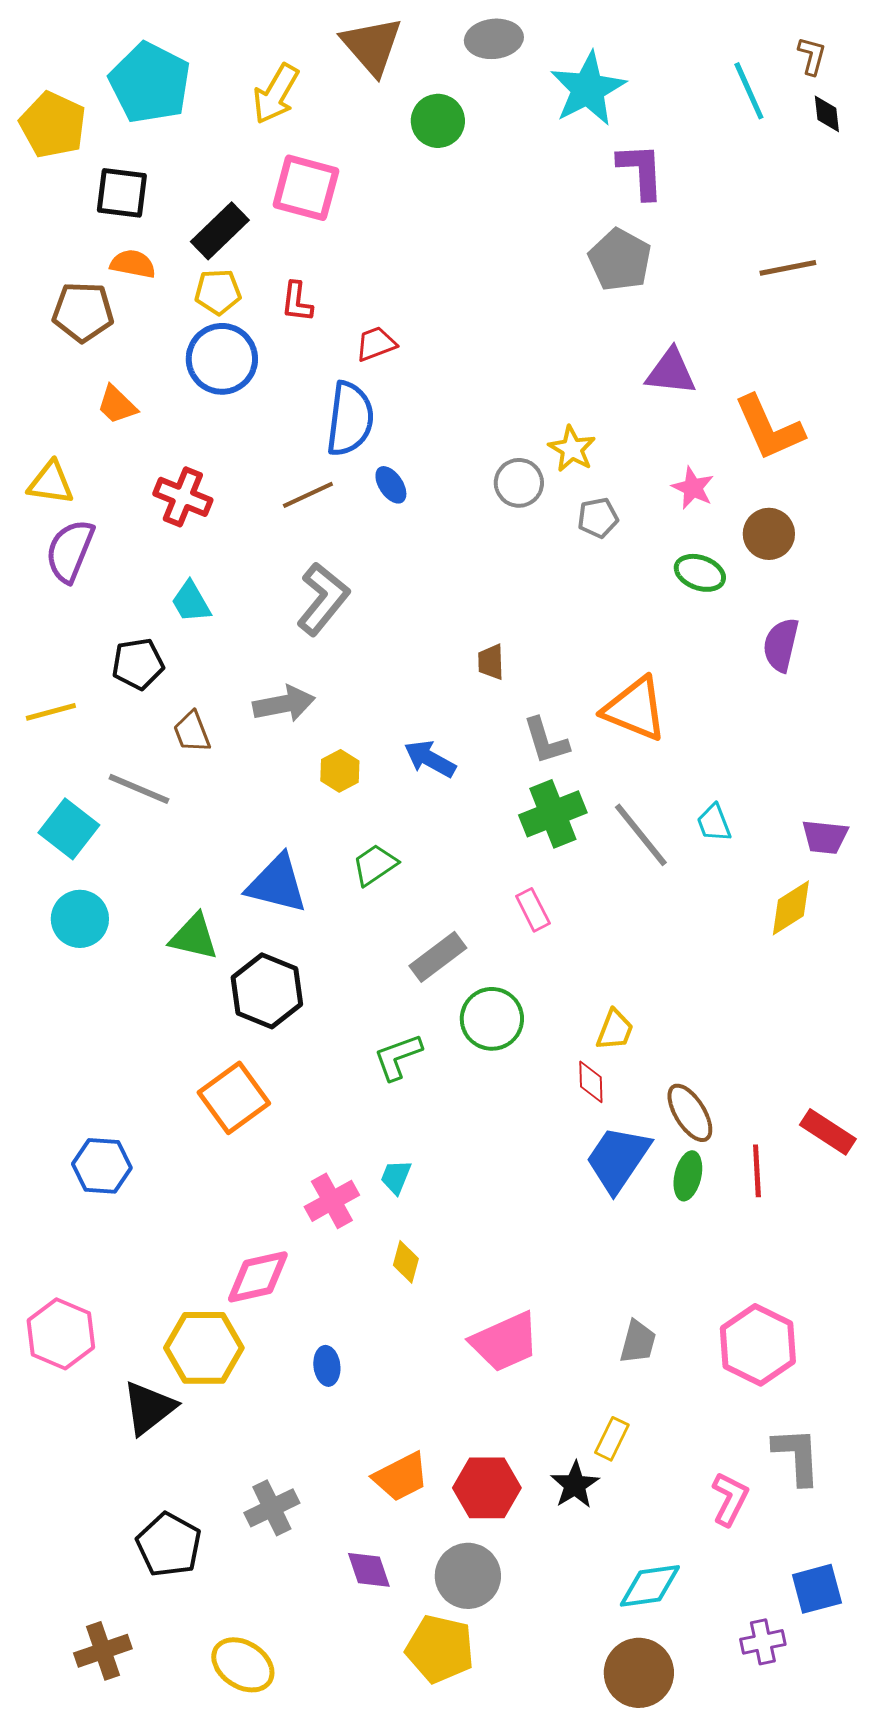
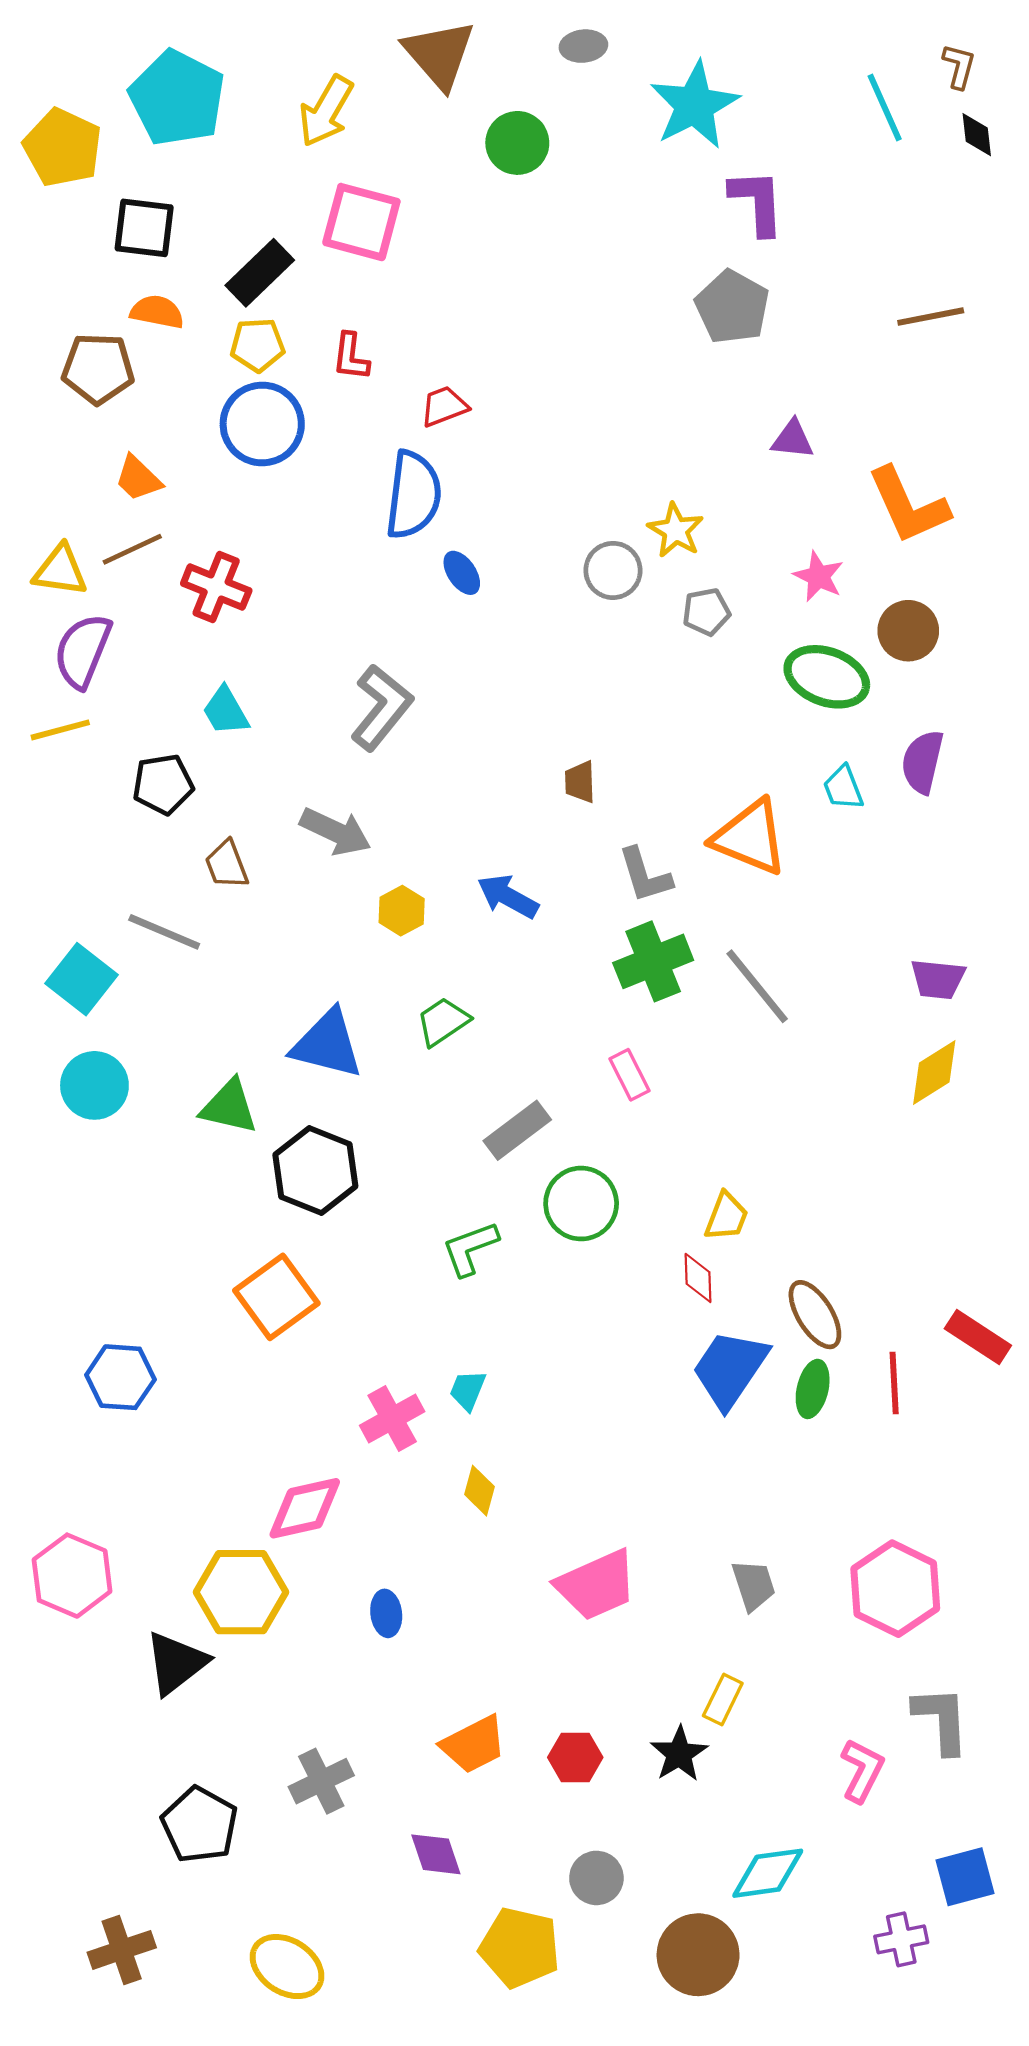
gray ellipse: (494, 39) -> (583, 46), size x0.7
purple triangle: (671, 372) -> (793, 439), size x0.7
brown line: (308, 495) -> (132, 549), moved
green ellipse: (700, 573) -> (827, 677), size x1.4
gray arrow: (284, 704) -> (335, 831), turned 36
yellow line: (51, 712) -> (60, 730), moved
cyan trapezoid: (714, 823) -> (843, 788), moved
purple trapezoid: (825, 837) -> (938, 979), moved
gray trapezoid: (638, 1342) -> (754, 1585), turned -33
red hexagon: (487, 1488) -> (575, 1757), size x0.7
gray circle: (468, 1576) -> (596, 1878), moved, size x0.7
brown circle: (639, 1673) -> (698, 1955), moved

